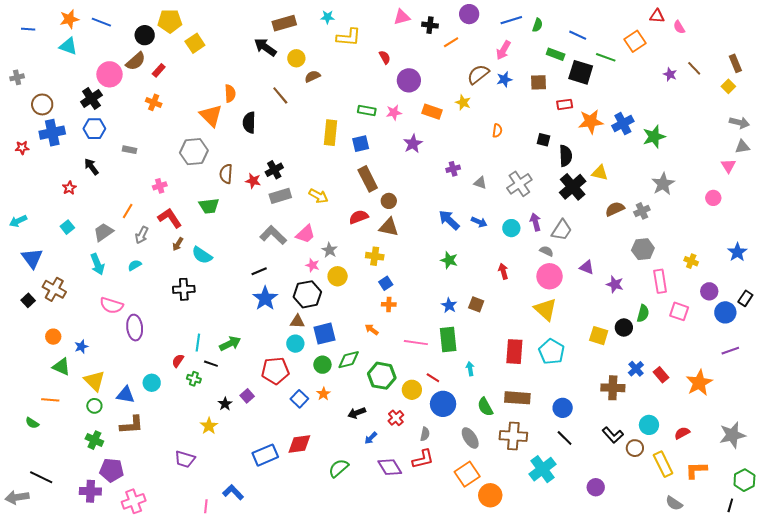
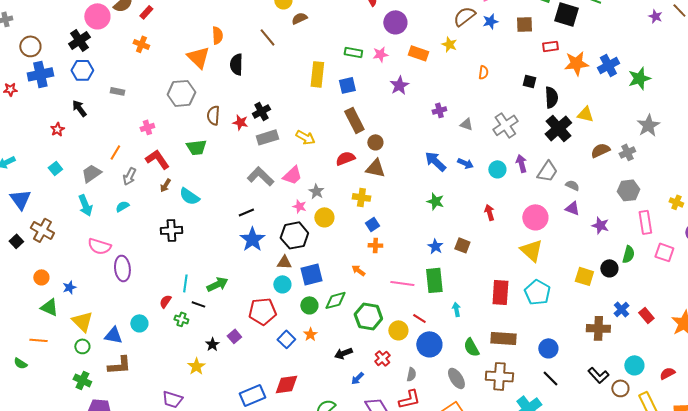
gray semicircle: (547, 251) -> (572, 185), moved

